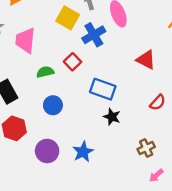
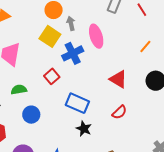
green semicircle: (45, 72) -> (19, 90), moved
red semicircle: (158, 102) -> (119, 112), moved

